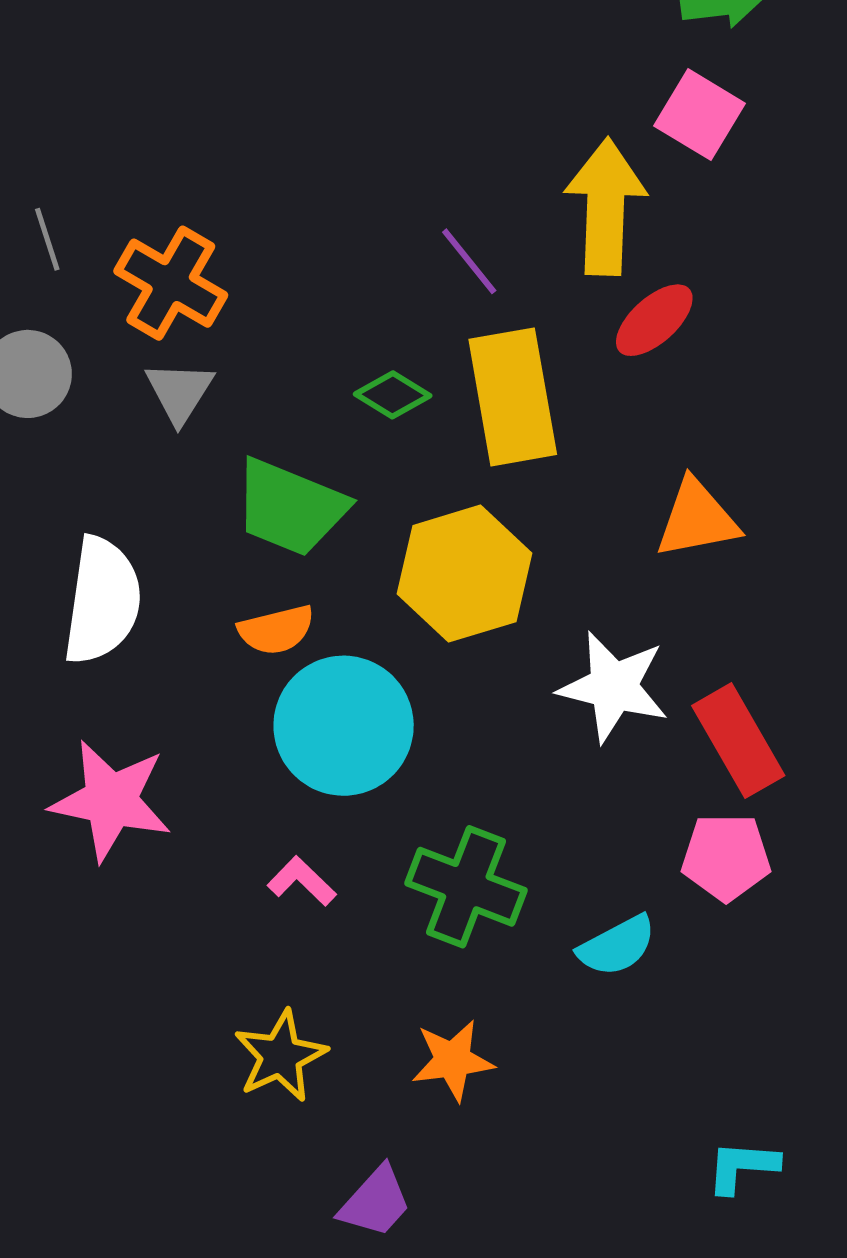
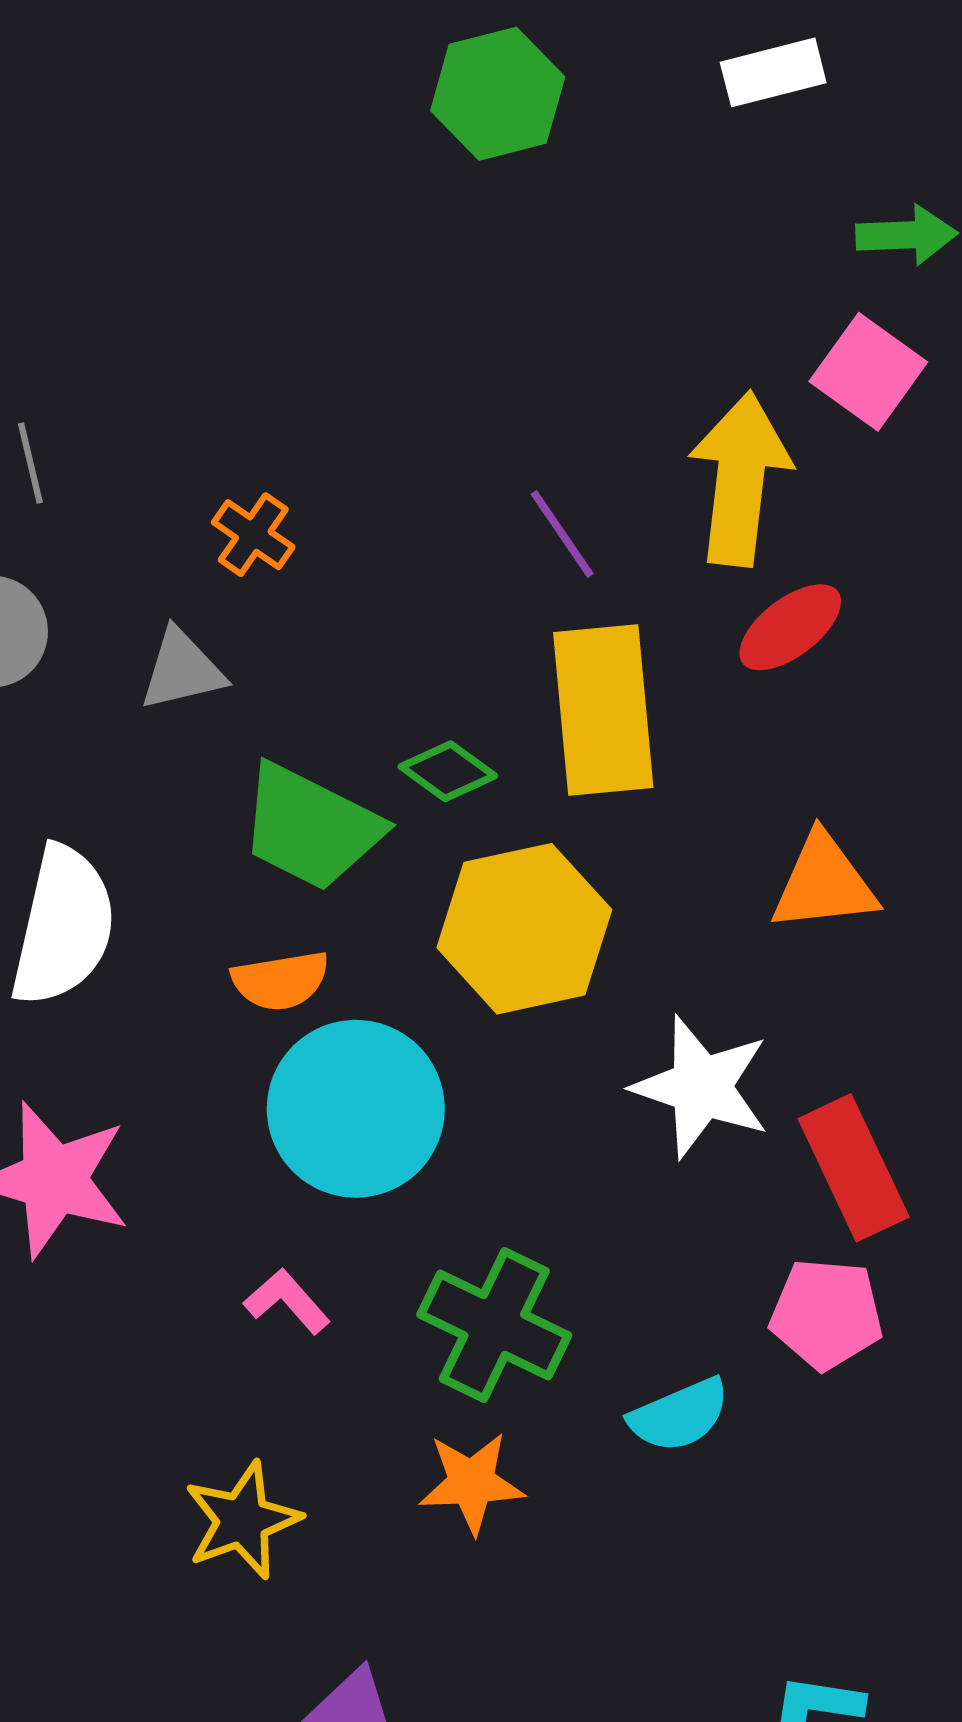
orange cross: (171, 283) -> (253, 535), moved, size x0.6
gray triangle: (179, 392) -> (182, 670), turned 40
green diamond: (393, 395) -> (448, 771), moved
orange star: (453, 1060) -> (472, 1483), moved

